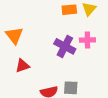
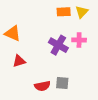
orange triangle: (14, 36) -> (13, 33), turned -30

